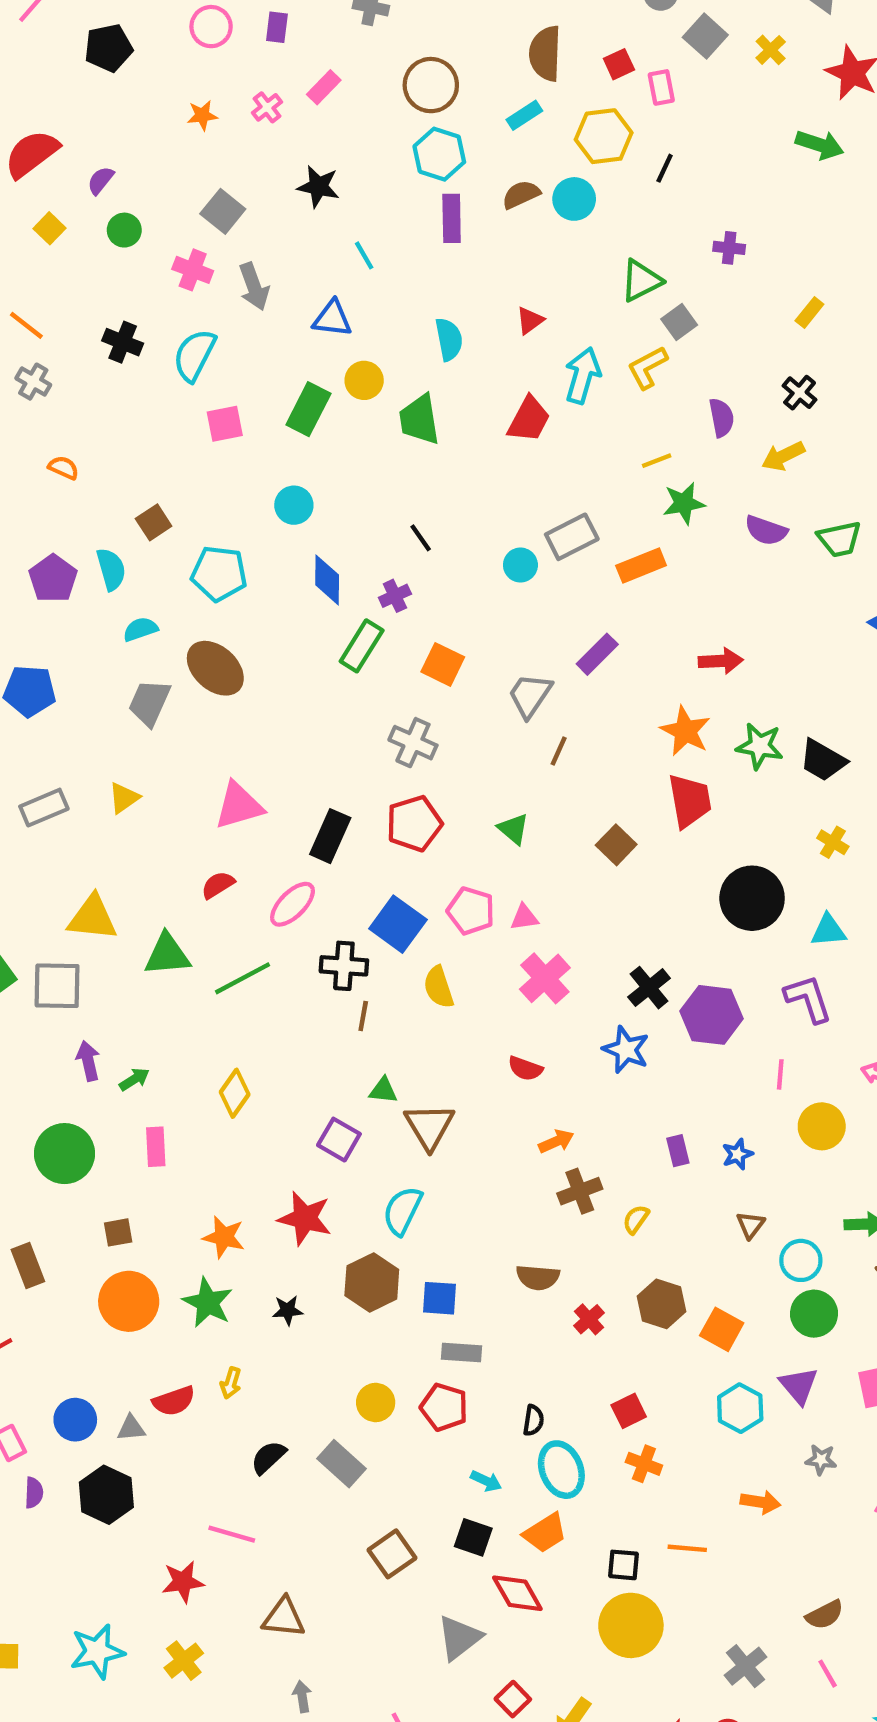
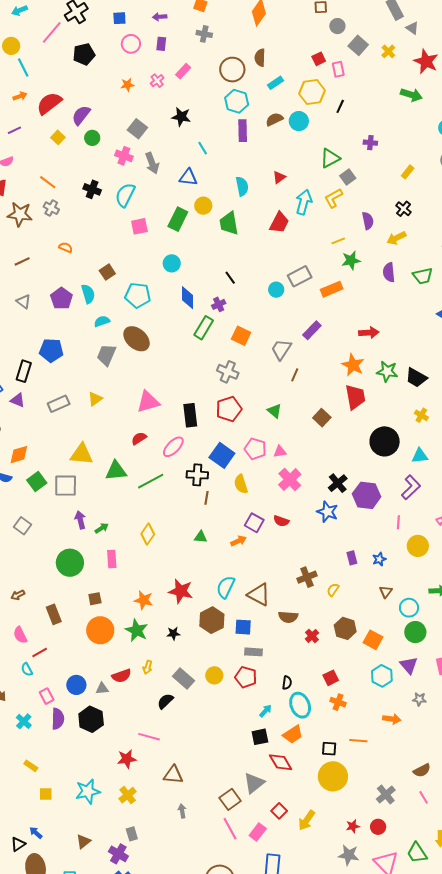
brown semicircle: (545, 53) -> (260, 58), moved, size x0.7
purple semicircle: (101, 180) -> (81, 115), size x1.5
purple semicircle: (766, 530) -> (389, 272), turned 66
black rectangle: (330, 836) -> (190, 415), turned -30
purple L-shape: (808, 999) -> (411, 487), turned 65
green triangle: (383, 1090) -> (201, 537), moved
brown triangle: (429, 1126) -> (259, 595), moved, turned -30
purple square: (339, 1140) -> (254, 523), moved
orange arrow: (556, 1141) -> (239, 541), moved
gray rectangle: (341, 1464) -> (183, 679), moved
cyan arrow: (486, 1481) -> (266, 711), turned -72
purple semicircle: (34, 1493) -> (58, 719), size x1.5
black square: (473, 1537) -> (260, 737), turned -30
brown square: (392, 1554) -> (230, 799), moved

